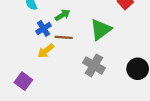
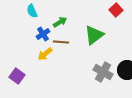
gray cross: (94, 65) -> (103, 72), moved
purple square: (23, 81) -> (17, 76), moved

